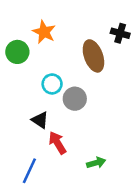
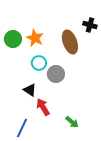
orange star: (44, 32) -> (35, 38), moved
green arrow: (96, 163) -> (72, 122), turned 56

